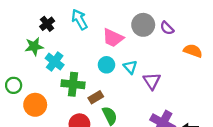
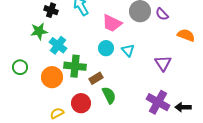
black cross: (47, 24) -> (51, 10), turned -32
purple triangle: (152, 81) -> (163, 63), moved
orange circle: (35, 105) -> (52, 77), moved

